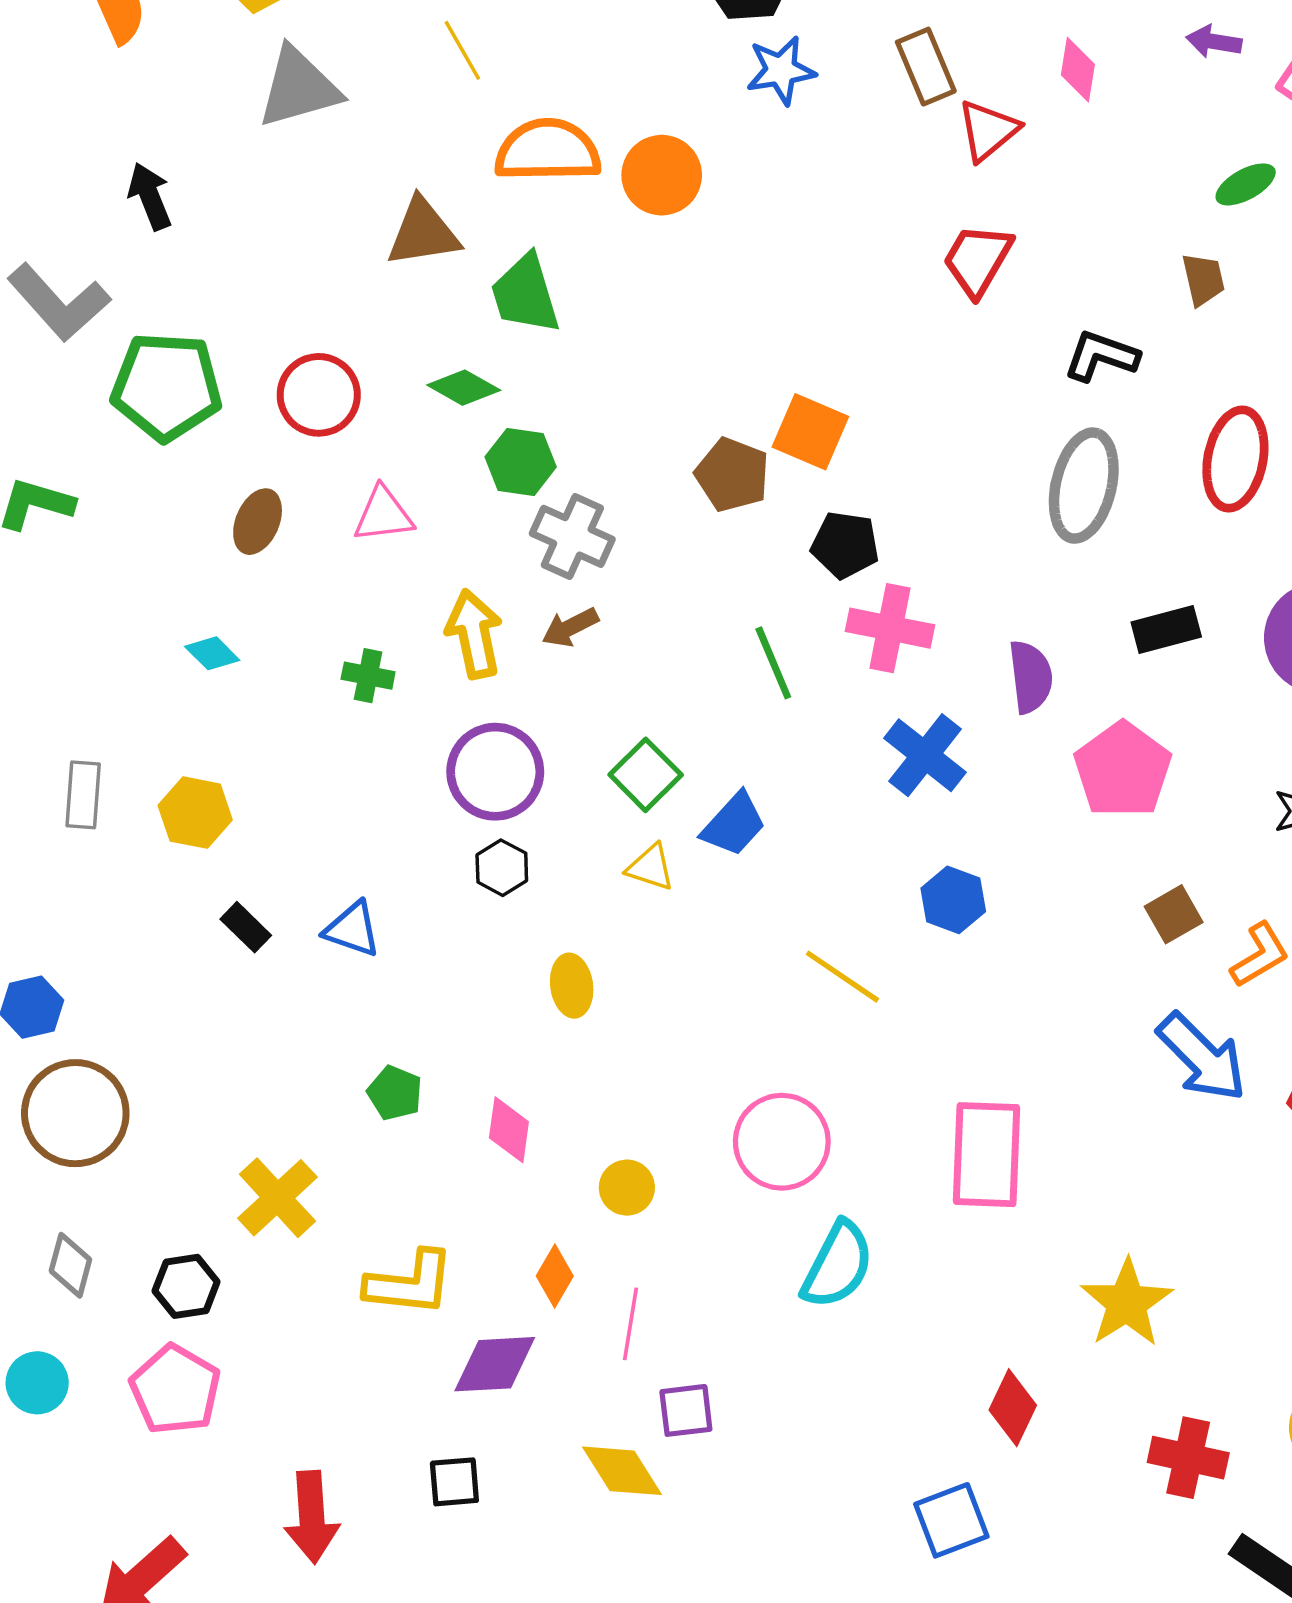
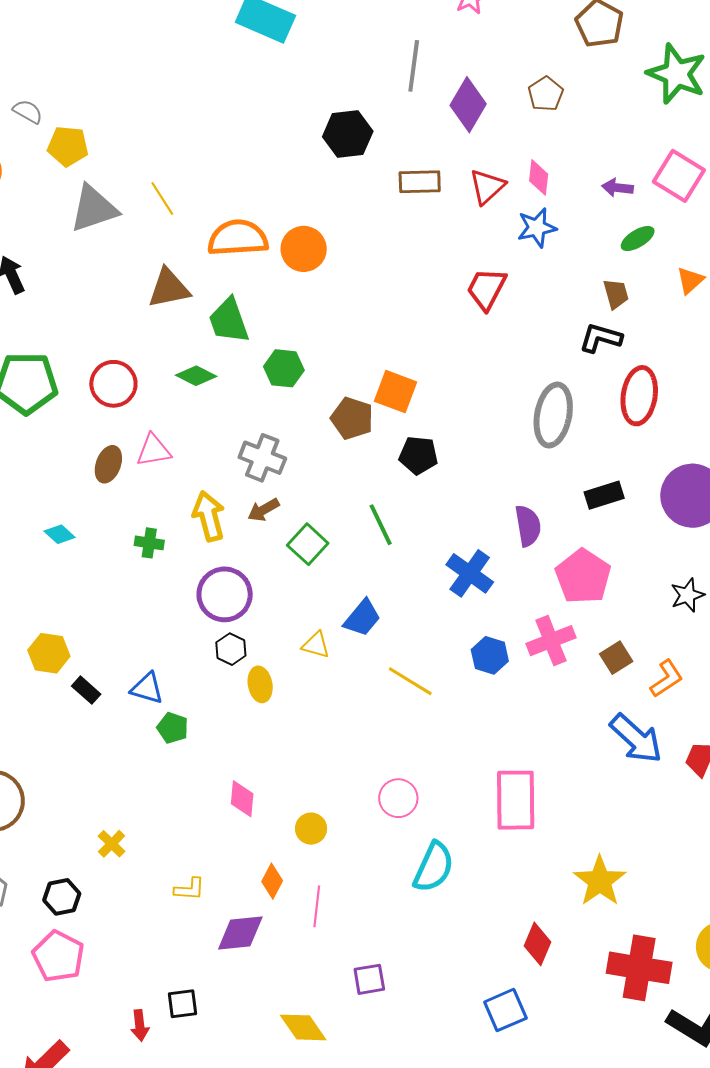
purple arrow: (1214, 42) -> (617, 188), moved
yellow line: (462, 50) -> (162, 198), moved
brown rectangle: (926, 67) -> (420, 182), moved, turned -66
blue star: (781, 70) -> (537, 228), moved
red triangle: (988, 130) -> (487, 187), moved
black L-shape: (1101, 356) -> (601, 338), moved
green hexagon: (521, 462) -> (284, 368), moved
brown ellipse: (258, 522) -> (108, 464), moved
pink cross: (890, 628) -> (551, 641), moved, turned -30
green square: (646, 775) -> (308, 544), moved
yellow hexagon: (195, 813) -> (49, 653), moved
yellow line: (842, 977) -> (410, 681), moved
yellow ellipse: (572, 986) -> (260, 684), moved
green pentagon: (395, 1093) -> (173, 728), moved
pink circle: (782, 1142) -> (398, 798), size x0.7
yellow cross: (277, 1198) -> (112, 844), size x0.6
yellow L-shape: (410, 1283) -> (189, 889), size x0.6
purple square: (686, 1410) -> (369, 979), moved
red cross: (1188, 1458) -> (639, 968), size x1.4
yellow diamond: (622, 1471) -> (303, 1027), moved
black square: (454, 1482) -> (182, 1004), moved
red arrow: (312, 1517) -> (140, 1025), size x0.6

